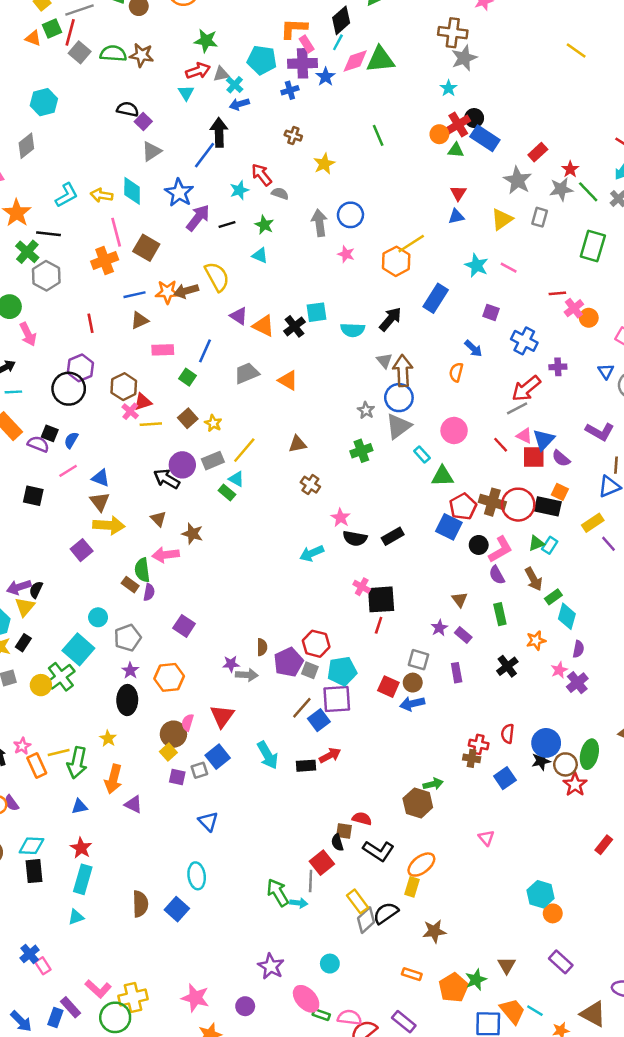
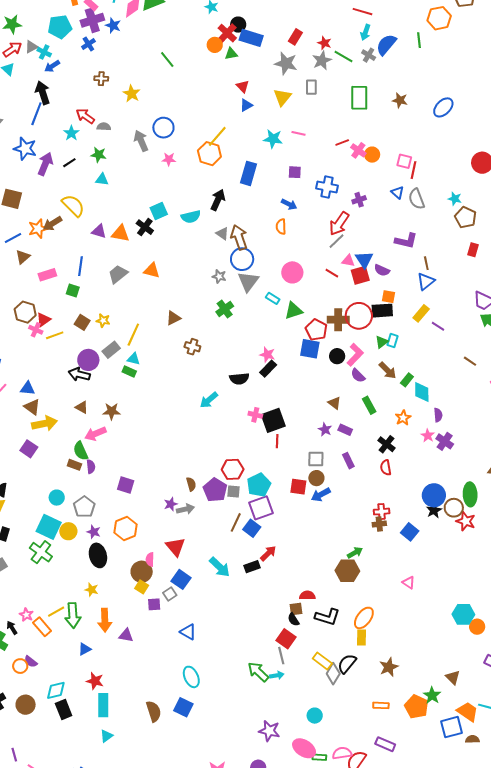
pink star: (341, 518) -> (267, 355), moved
yellow circle: (41, 685) -> (68, 531), moved
red semicircle: (508, 734) -> (386, 468), moved

